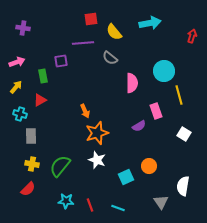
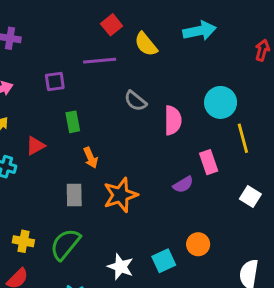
red square: (91, 19) -> (112, 25), turned -32
gray semicircle: (110, 58) -> (135, 101), moved
purple square: (61, 61) -> (55, 82), moved
green rectangle: (43, 76) -> (73, 122), moved
orange arrow: (85, 111) -> (91, 158), moved
gray rectangle: (31, 136) -> (74, 195), moved
white star: (97, 160) -> (120, 267), moved

